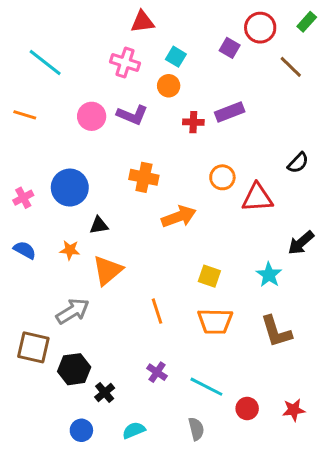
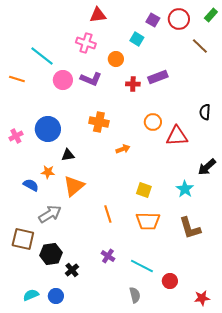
purple square: (230, 48) -> (153, 20), moved
cyan square: (176, 57) -> (137, 39), moved
cyan line: (45, 63) -> (42, 56), moved
black semicircle: (298, 163) -> (205, 112), turned 140
orange arrow: (179, 217) -> (123, 149), size x0.6
blue semicircle: (25, 250) -> (31, 185), moved
red star: (294, 410) -> (202, 298), moved
cyan semicircle: (134, 430) -> (31, 295), moved

